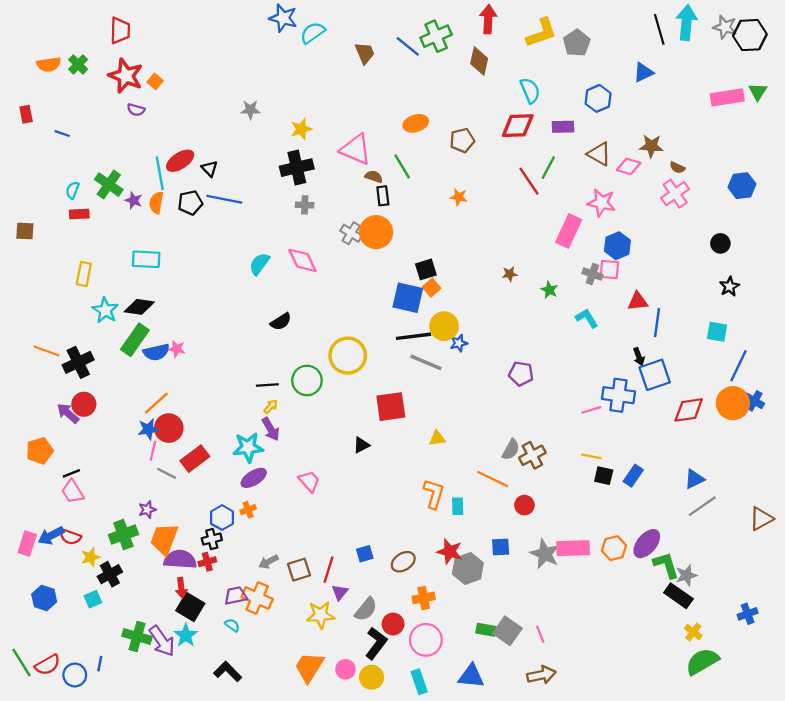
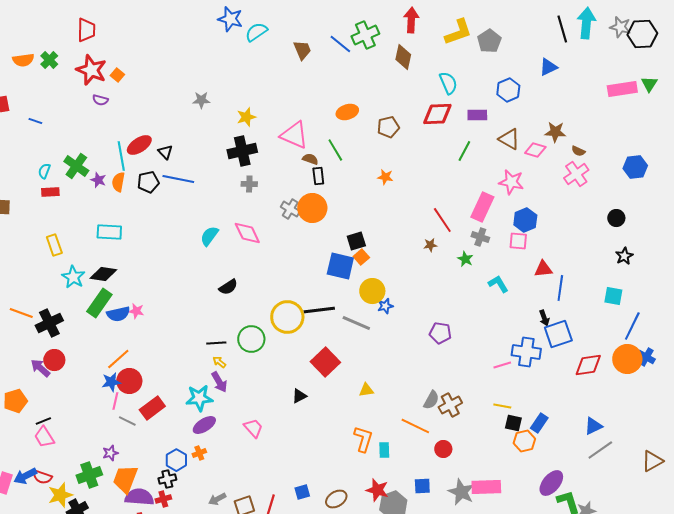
red line: (529, 181) -> (442, 220), moved
yellow rectangle: (84, 274) -> (54, 245), turned -30
gray cross: (592, 274) -> (480, 237), moved
black line: (413, 336) -> (319, 310), moved
yellow arrow: (271, 407) -> (219, 362), turned -96
red square: (391, 407) -> (325, 362), turned -36
orange hexagon: (614, 548) -> (524, 441), moved
yellow star: (91, 557) -> (60, 495), size x1.4

